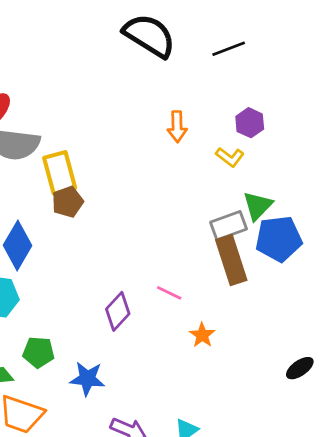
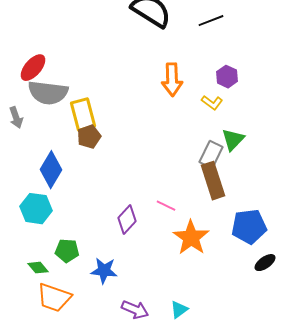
orange arrow: (177, 127) -> (172, 80), size x1.4
gray rectangle: (229, 226) -> (211, 155), turned -44
blue pentagon: (279, 239) -> (249, 227), moved
orange star: (202, 335) -> (191, 238), size x1.8

